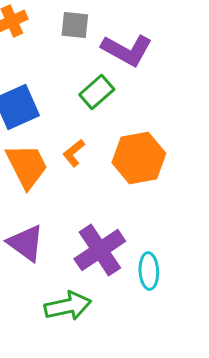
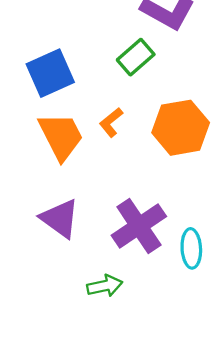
green arrow: (68, 306) -> (105, 286), size x0.7

